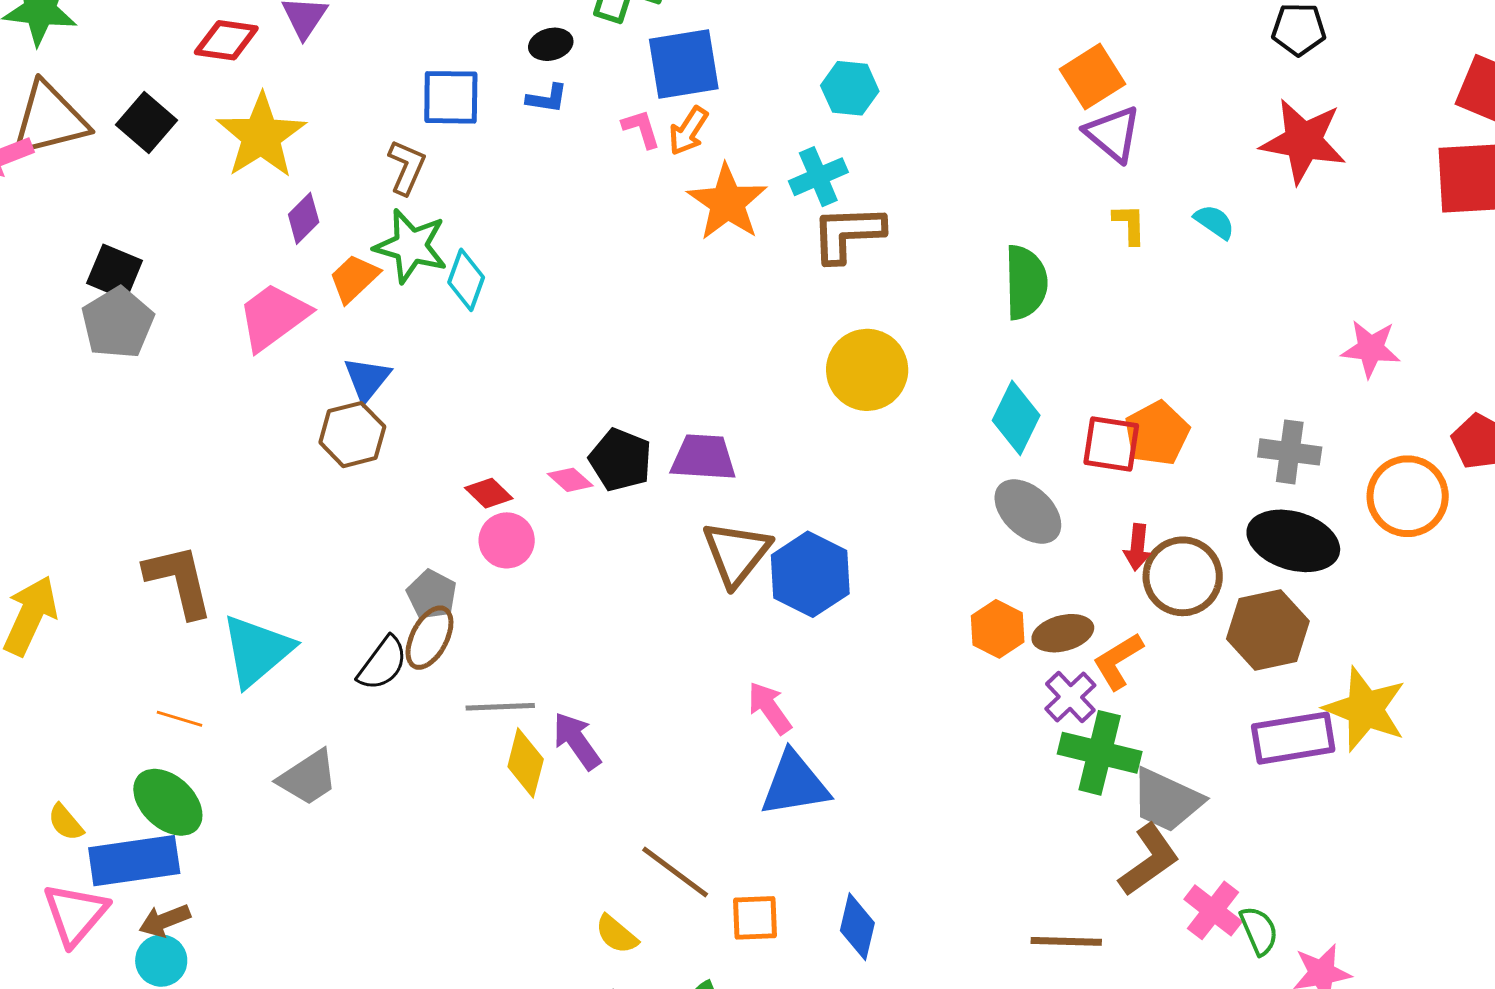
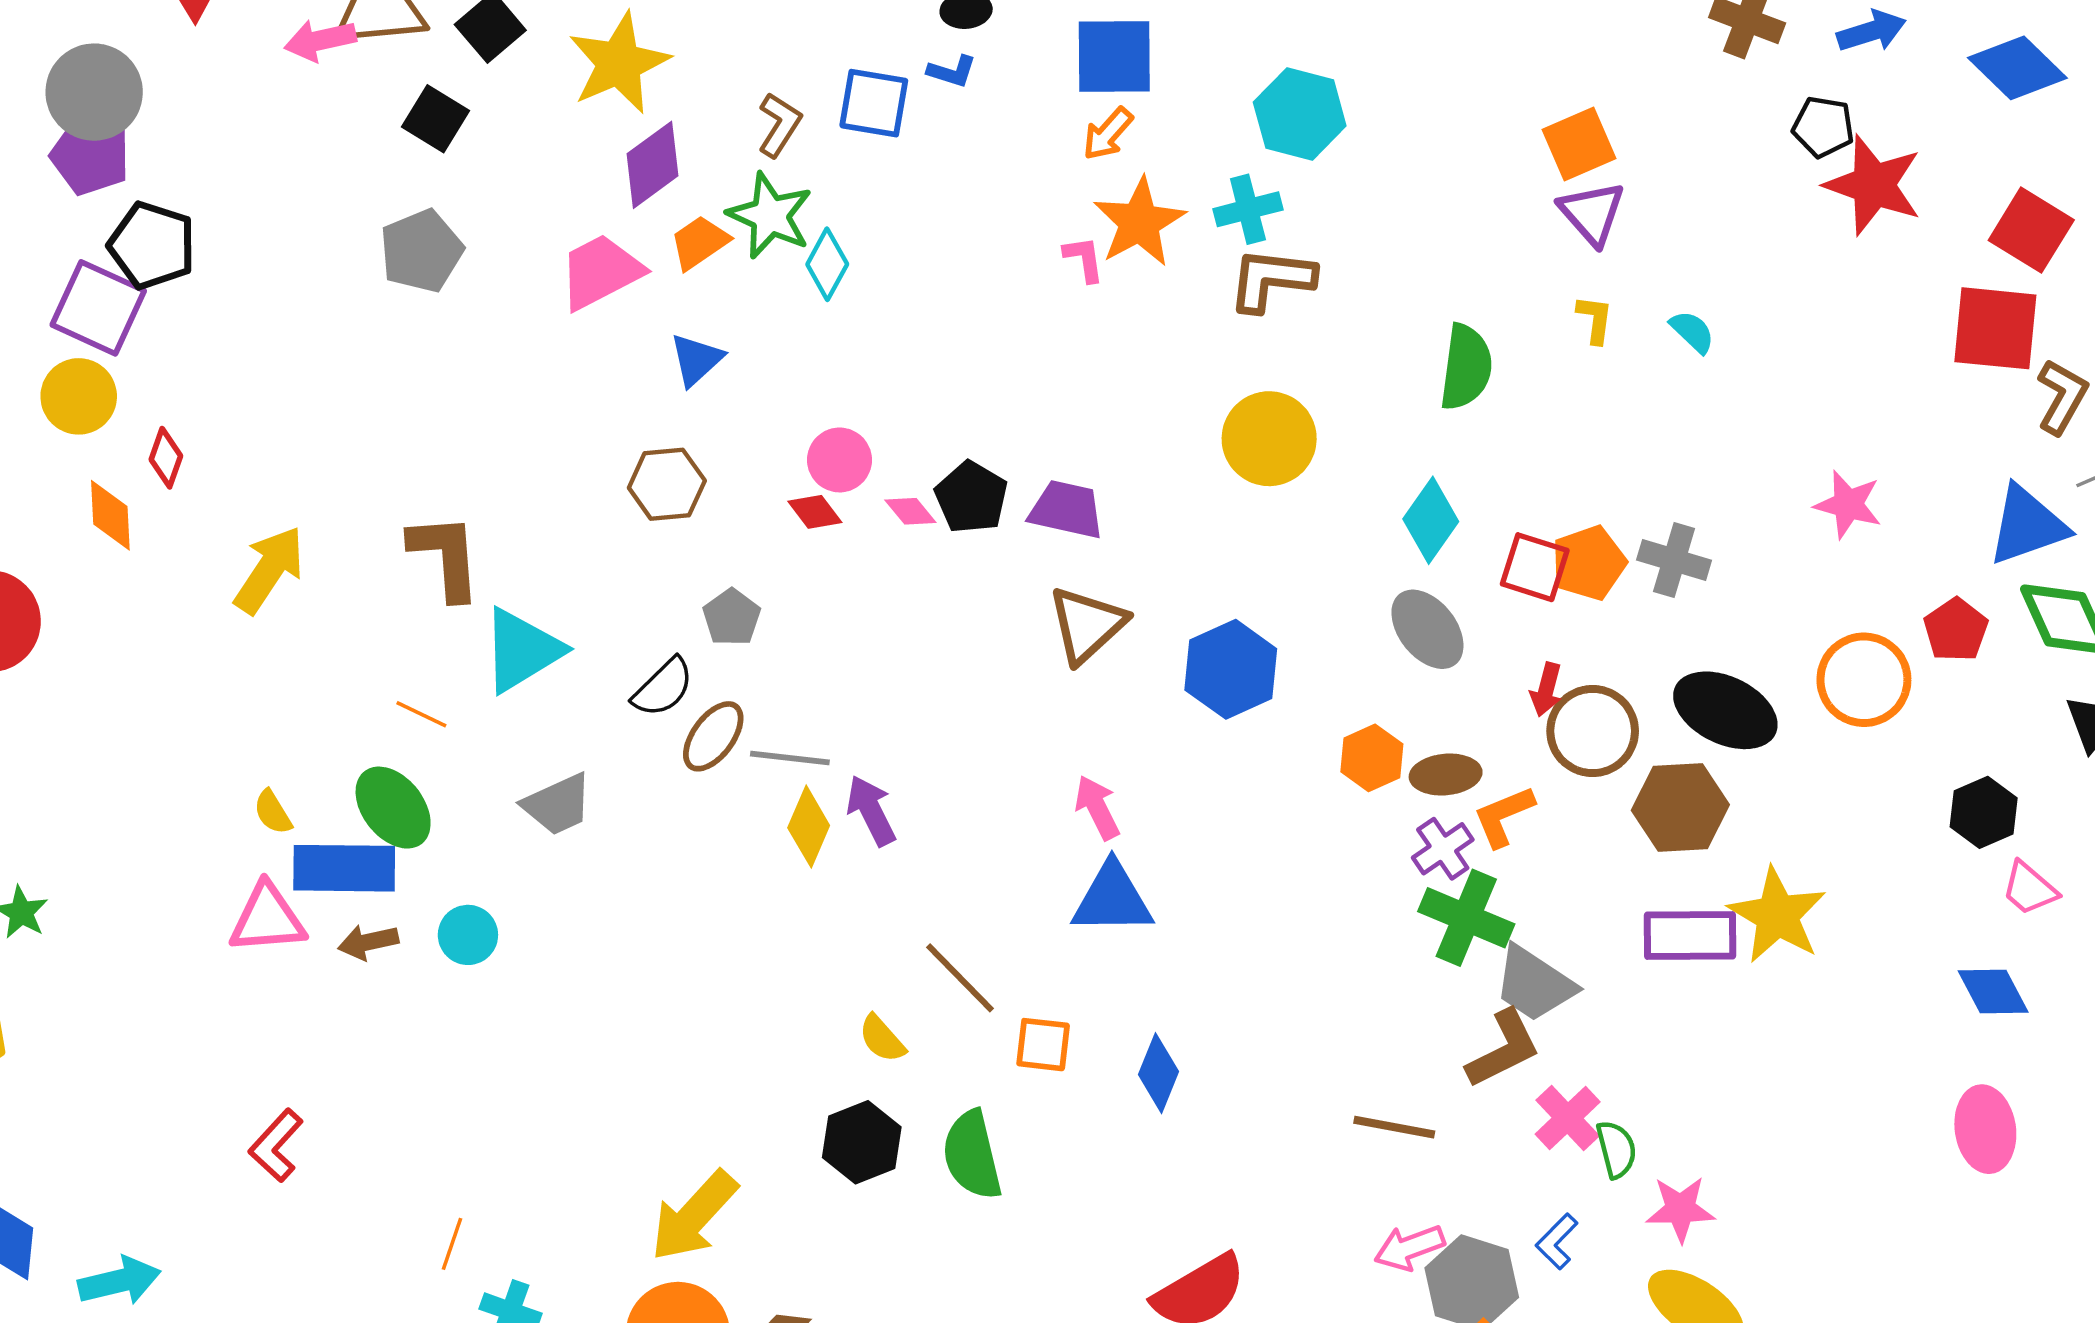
cyan hexagon: (850, 88) -> (1300, 114), size x1.4
blue square: (451, 97) -> (874, 103), moved
pink L-shape: (641, 129) -> (1084, 259), moved
red star: (1303, 141) -> (1873, 185), moved
purple diamond: (304, 218) -> (653, 165), size x1.5
black square: (115, 272) -> (436, 119), moved
brown hexagon: (352, 435) -> (667, 484), moved
gray cross: (1290, 452) -> (1674, 560), moved
pink circle: (507, 540) -> (840, 460), moved
blue hexagon: (810, 574) -> (1231, 669), moved
brown ellipse: (429, 638) -> (713, 736), moved
pink triangle: (75, 914) -> (267, 919), turned 36
cyan circle: (161, 961) -> (468, 935), moved

